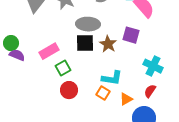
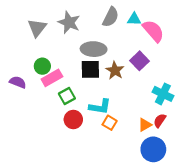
purple square: (131, 35) -> (139, 61), turned 30
green circle: (11, 43) -> (42, 66), moved
cyan L-shape: (112, 78) -> (100, 107), moved
orange triangle: (126, 99) -> (145, 125), moved

